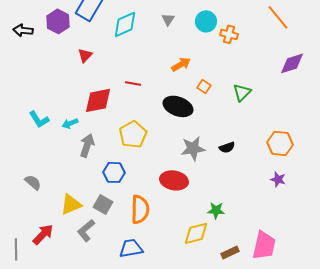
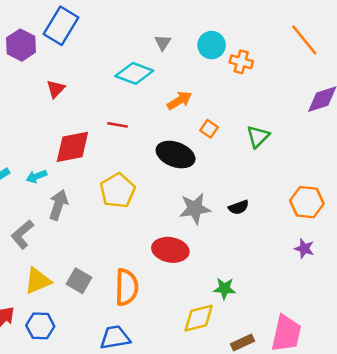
cyan diamond: (125, 24) -> (134, 73), moved, turned 44
blue hexagon: (114, 172) -> (40, 326), moved
gray L-shape: (86, 230) -> (22, 234), moved

